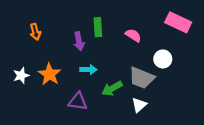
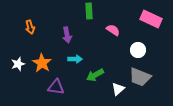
green rectangle: (98, 27) -> (89, 11), moved
gray trapezoid: (142, 78) -> (140, 77), moved
purple triangle: (78, 101) -> (56, 87), moved

